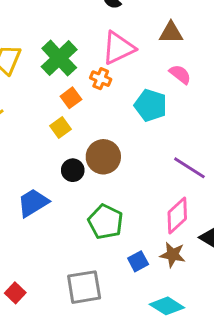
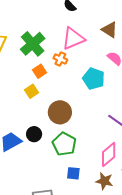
brown triangle: (171, 33) -> (110, 30), turned 30
black circle: (73, 170) -> (34, 134), moved
green pentagon: (106, 222) -> (64, 144), moved
blue square: (138, 261) -> (73, 173), moved, turned 32

